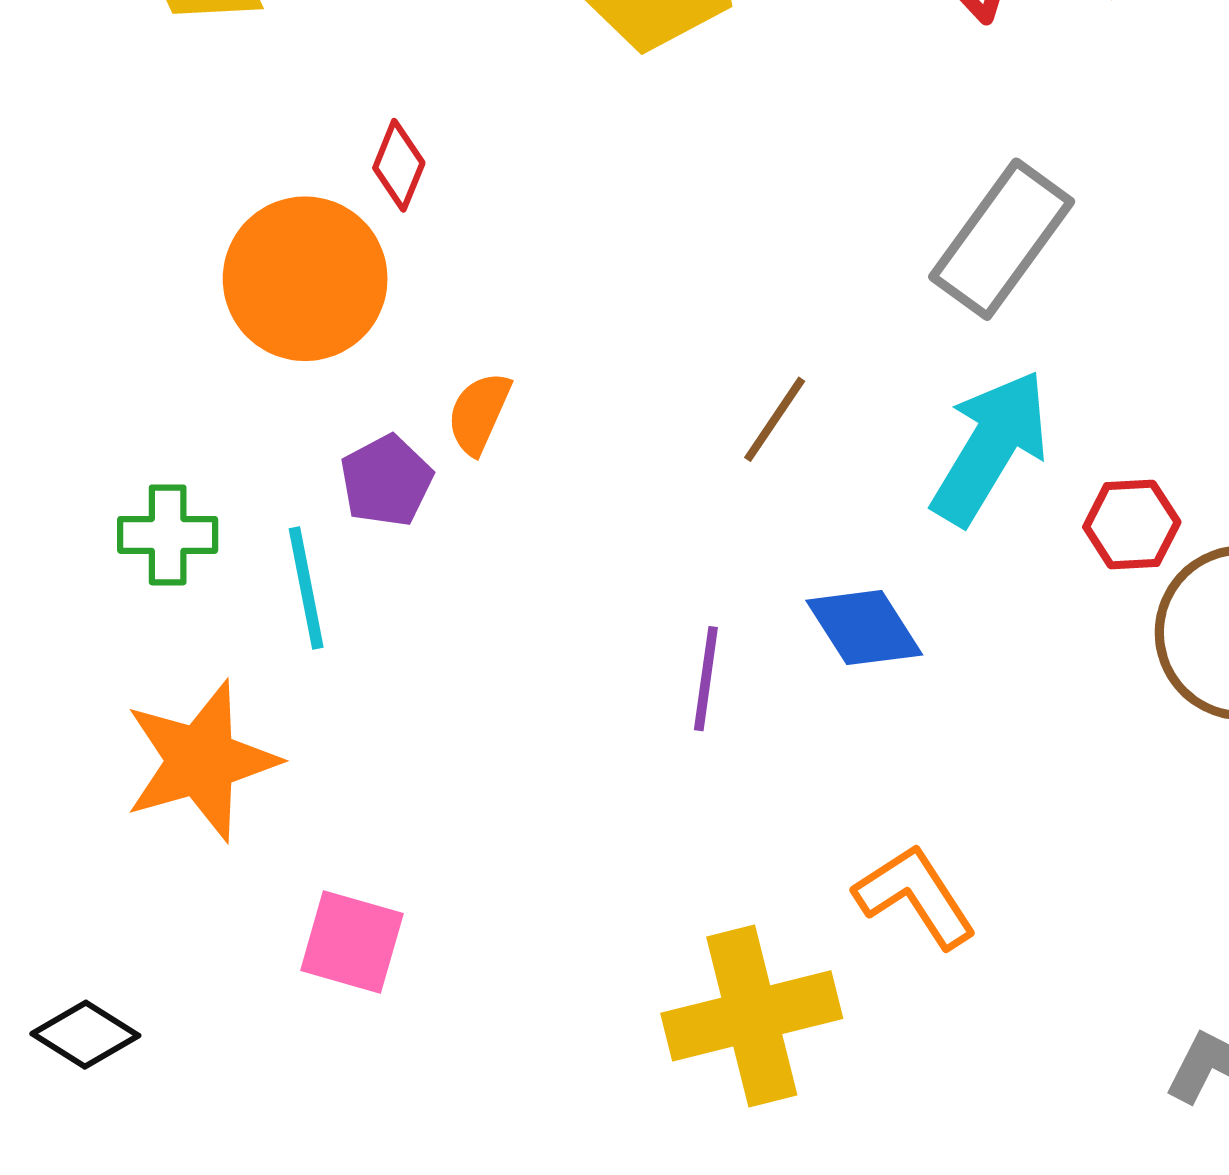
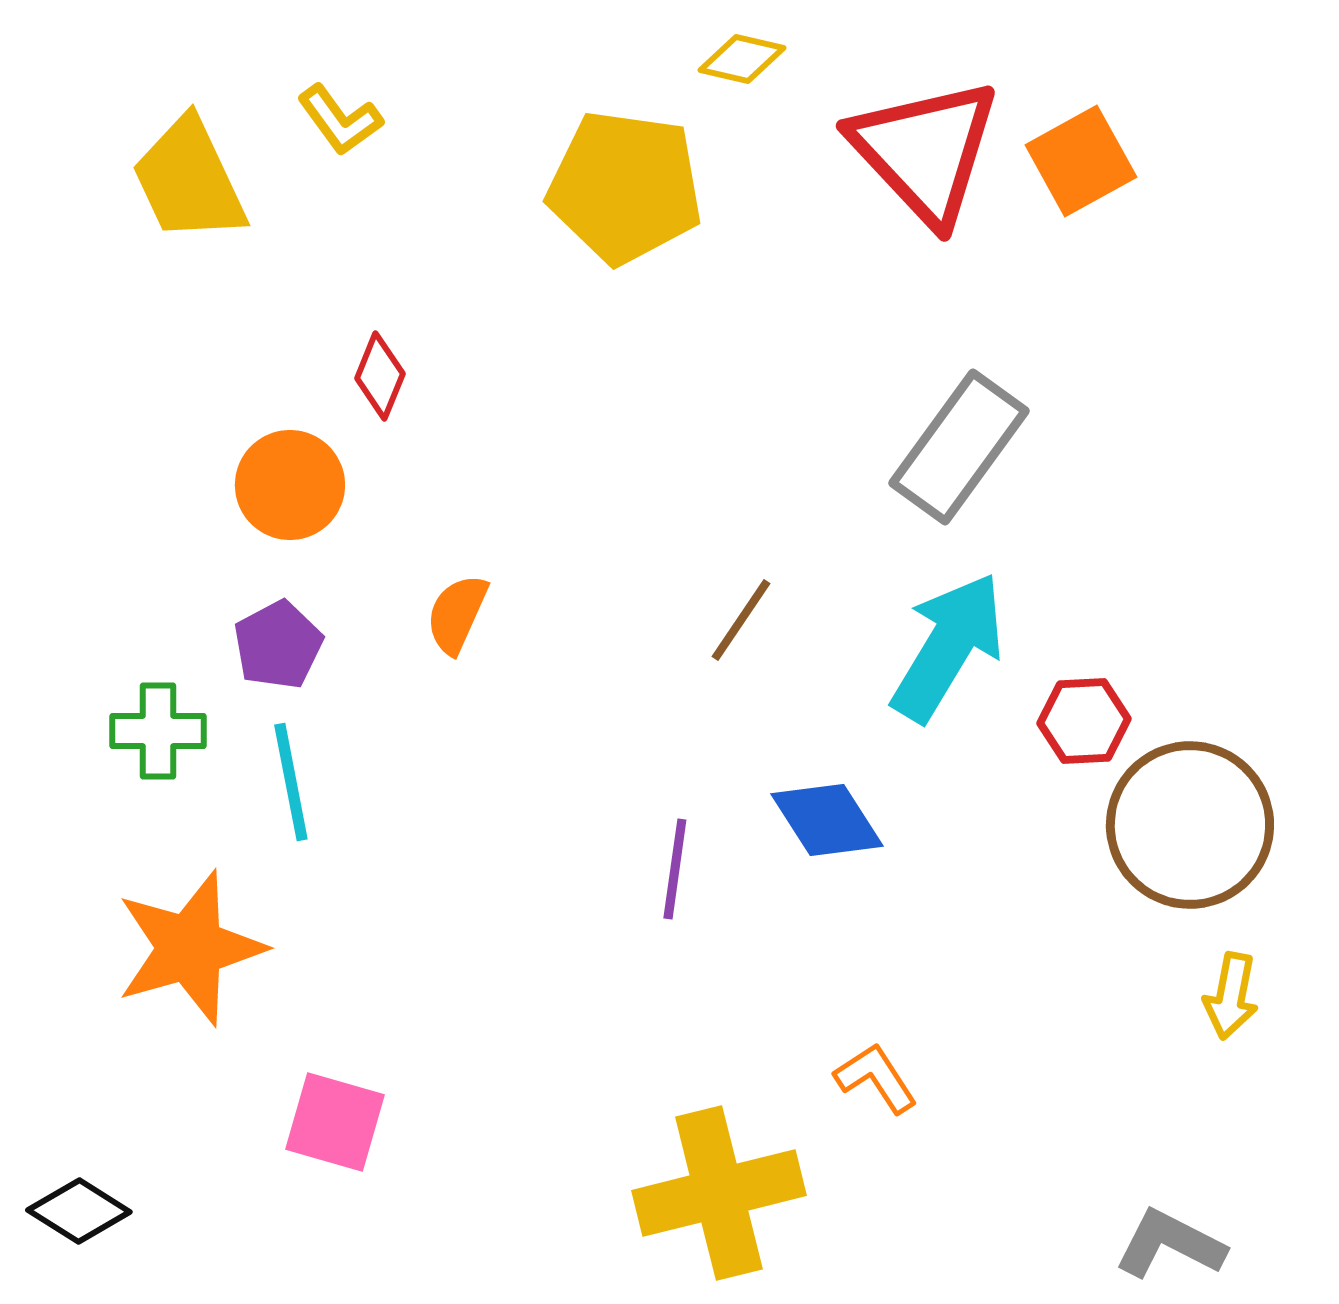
orange circle: (305, 279) -> (290, 485), size x0.7
purple pentagon: (386, 481) -> (278, 645), moved
orange L-shape: (915, 896) -> (876, 1078), size x0.7

